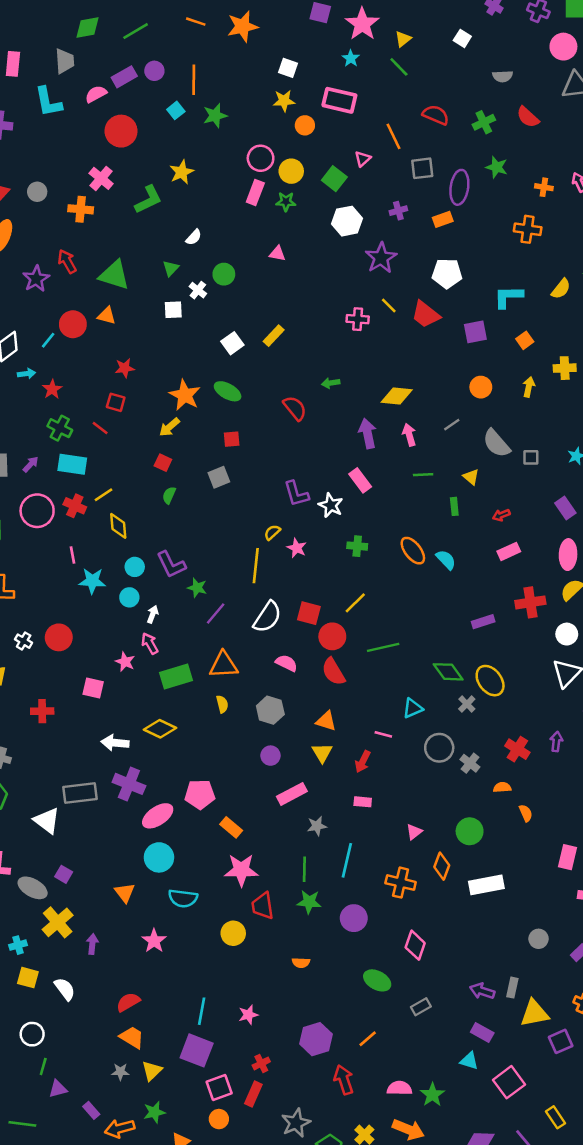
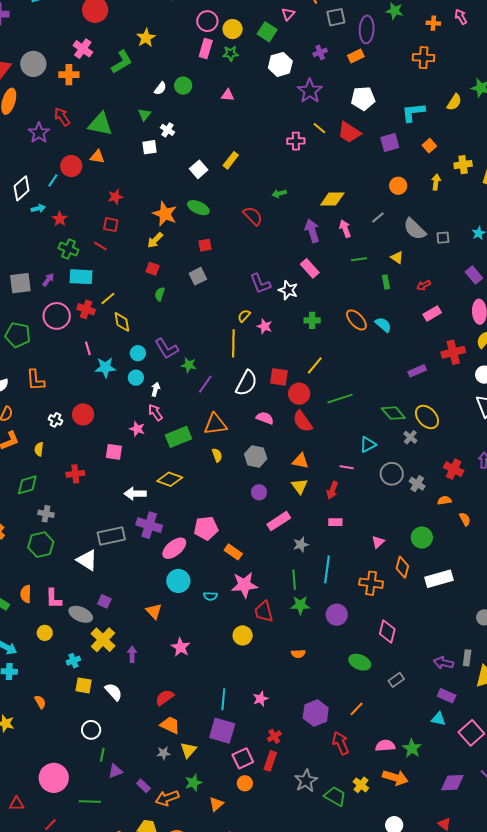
gray circle: (37, 192) -> (33, 64), size x1.6
green circle: (224, 274) -> (183, 86), moved
cyan semicircle: (183, 898) -> (210, 596), moved, size x0.6

